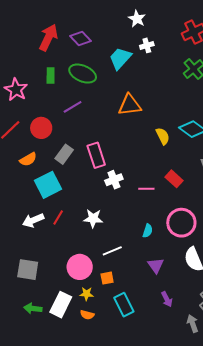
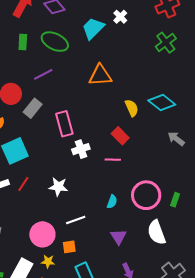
white cross: (147, 45) -> (120, 17), turned -32
gray rectangle: (64, 154) -> (33, 108), moved
red rectangle: (174, 179) -> (120, 136), moved

